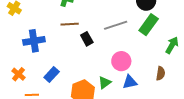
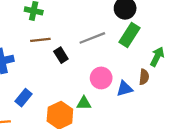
brown semicircle: (161, 73) -> (144, 77), moved
green triangle: (105, 82) -> (84, 103), turned 40
blue triangle: (130, 82) -> (125, 89), moved

